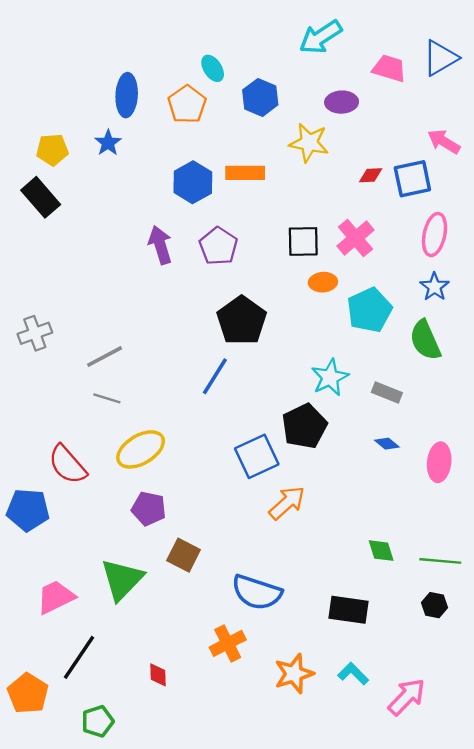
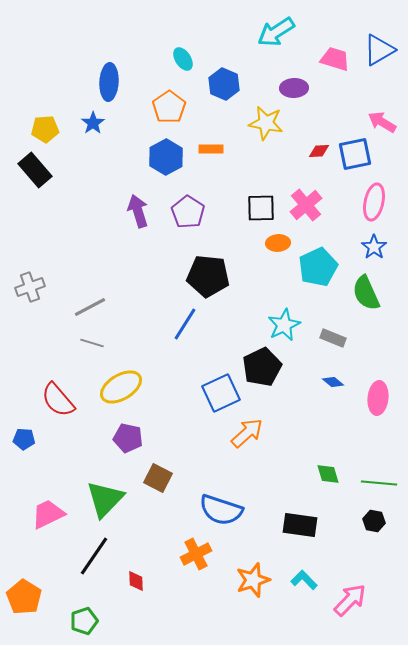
orange pentagon: (187, 104) -> (169, 107), moved
orange rectangle: (245, 173) -> (211, 149), size x0.7
black pentagon: (242, 320) -> (208, 276), turned -30
blue pentagon: (28, 510) -> (24, 439), size x0.6
black line: (79, 657) -> (94, 556), moved

